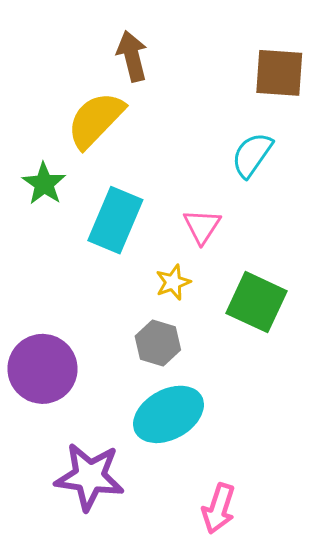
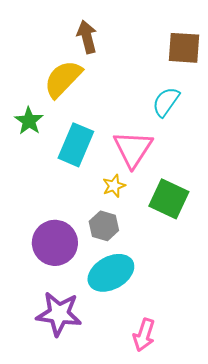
pink triangle: (202, 226) -> (133, 149), size x1.6
purple circle: (43, 369) -> (55, 243), moved

